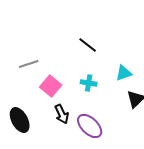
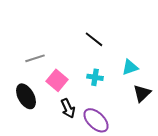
black ellipse: (20, 120) -> (26, 96), moved

